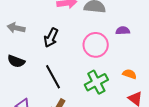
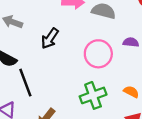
black line: (53, 77) -> (25, 83), moved

